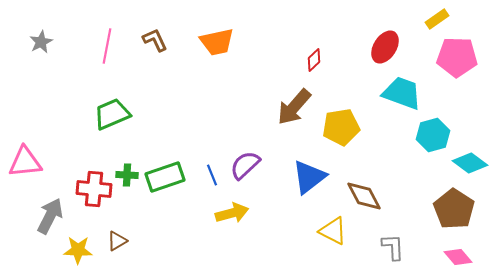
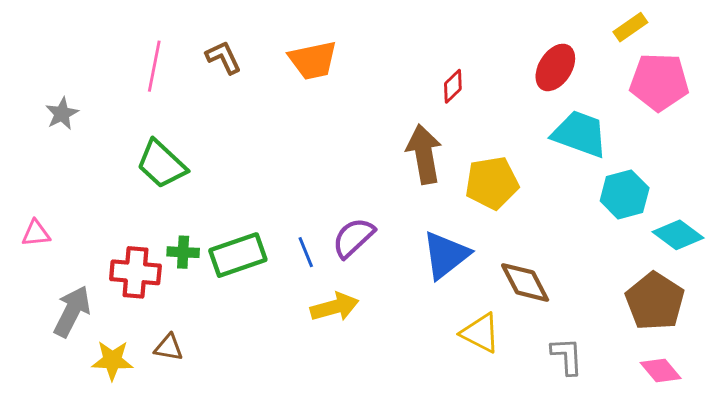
gray star: (41, 42) -> (62, 114), moved
brown arrow: (294, 107) -> (424, 154), turned 129
green trapezoid: (112, 114) -> (161, 164), turned -114
pink triangle: (25, 162) -> (36, 233), size x0.6
brown triangle: (117, 241) -> (169, 347), turned 40

